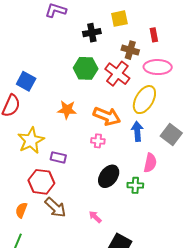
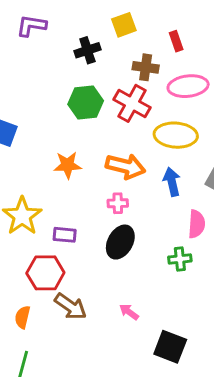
yellow ellipse: (144, 100) -> (176, 135), turned 72
black ellipse: (109, 176) -> (120, 242), moved

